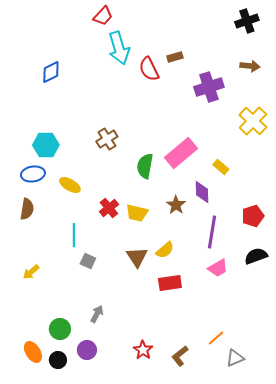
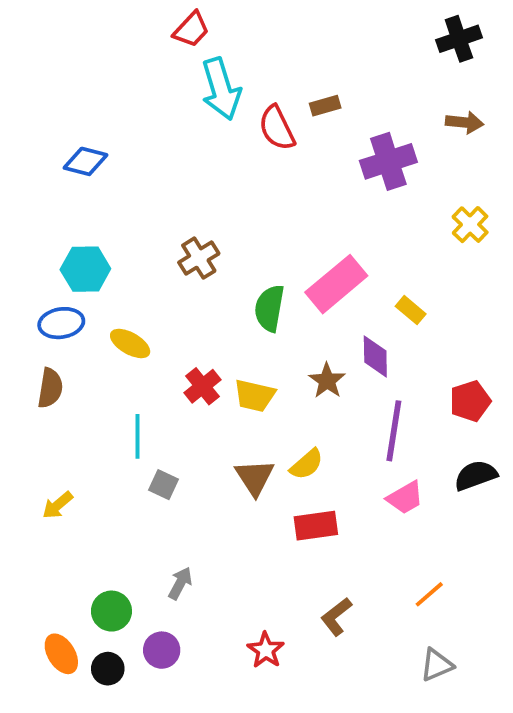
blue diamond: (51, 72) -> (85, 161), moved, turned 40
yellow cross: (253, 121) -> (470, 225), size x0.7
orange line: (216, 338) -> (429, 594), moved
brown L-shape: (180, 356) -> (336, 617), moved

